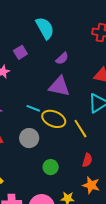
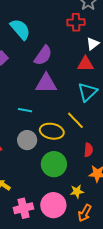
purple semicircle: (62, 58) -> (43, 55), size x1.5
yellow ellipse: (54, 119) -> (52, 131), moved
green circle: (51, 167) -> (54, 164), size x1.6

